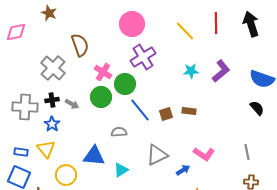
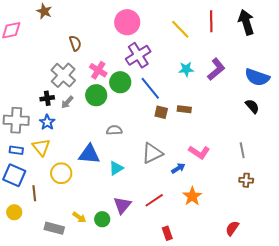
brown semicircle: (80, 45) -> (75, 43), size x0.7
gray cross: (53, 68) -> (63, 75), moved
gray arrow: (72, 104) -> (67, 102), turned 104
gray cross: (25, 107) -> (16, 120), moved
blue line: (140, 110) -> (150, 88), moved
brown square: (166, 114) -> (161, 112), turned 32

